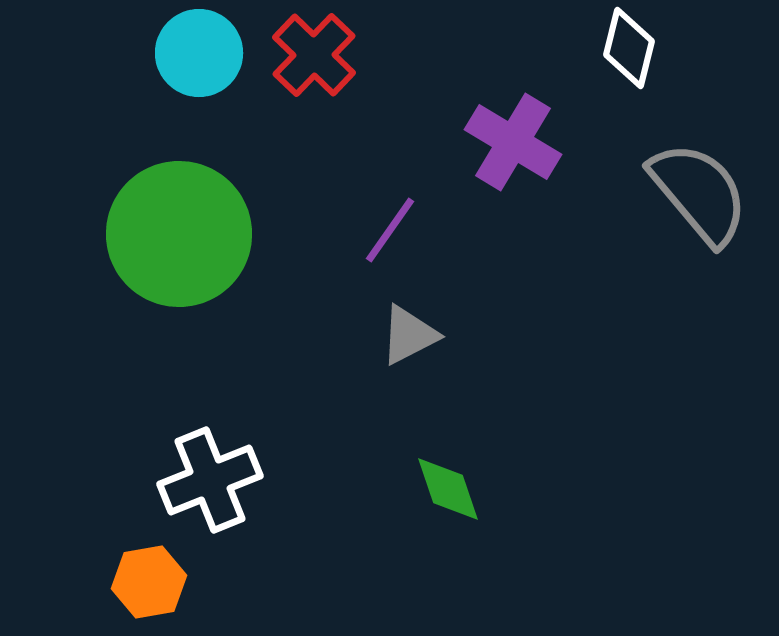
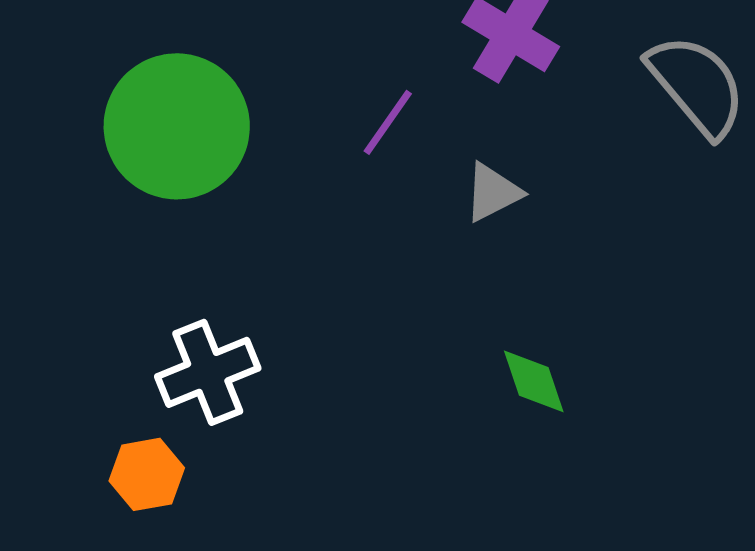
gray triangle: (409, 335) -> (493, 192), moved
green diamond: (448, 489) -> (534, 381), moved

